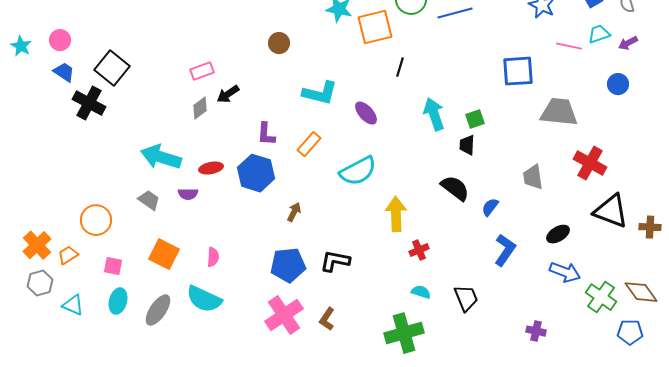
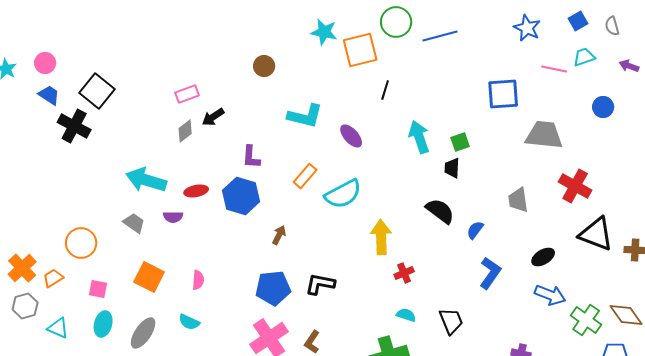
purple arrow: (628, 43) -> (629, 66), moved, turned 48
orange rectangle: (309, 144) -> (305, 176), moved
cyan semicircle: (204, 299) -> (189, 322), size x0.6

